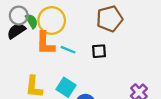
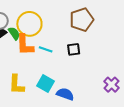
green semicircle: (32, 21) -> (14, 33), moved

